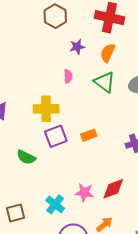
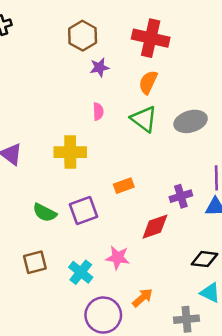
purple star: (77, 47) -> (99, 67), moved
purple square: (56, 136) -> (84, 210), moved
red diamond: (113, 189) -> (155, 227), moved
brown square: (16, 213) -> (35, 262), moved

